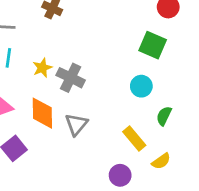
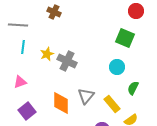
orange diamond: (42, 113) -> (61, 103), moved
gray triangle: (76, 124) -> (86, 96), moved

